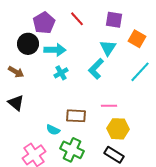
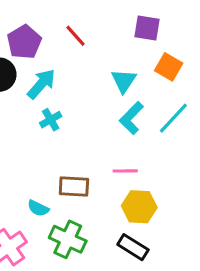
purple square: (114, 20) -> (147, 28), moved
cyan arrow: (55, 50) -> (41, 84), turned -50
cyan L-shape: (96, 69) -> (131, 118), moved

